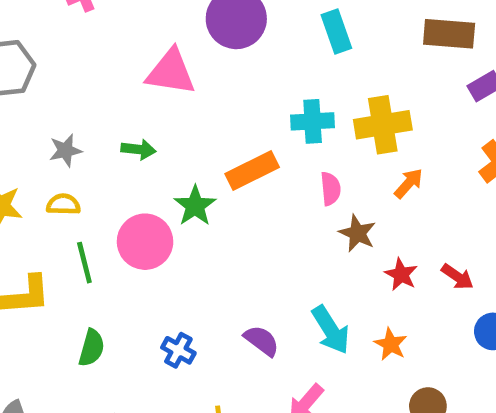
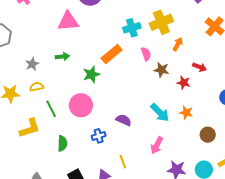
green star: (195, 206) -> (91, 74), turned 30
pink circle: (145, 242) -> (81, 105), moved
red arrow: (457, 277) -> (200, 67), moved
purple semicircle: (262, 341) -> (124, 120), moved
blue cross: (178, 350) -> (99, 136), turned -32

